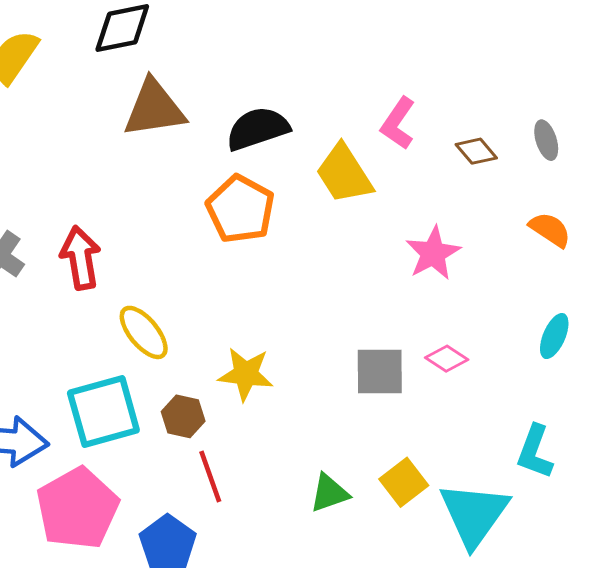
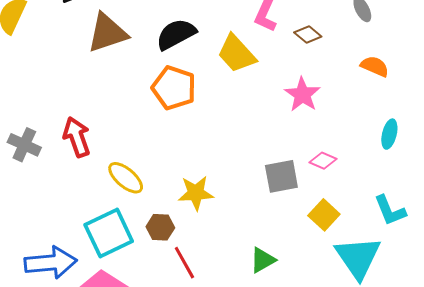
brown diamond: (476, 151) -> (308, 35), moved
cyan L-shape: (535, 452) -> (390, 210), turned -33
yellow square: (404, 482) -> (324, 215), moved

